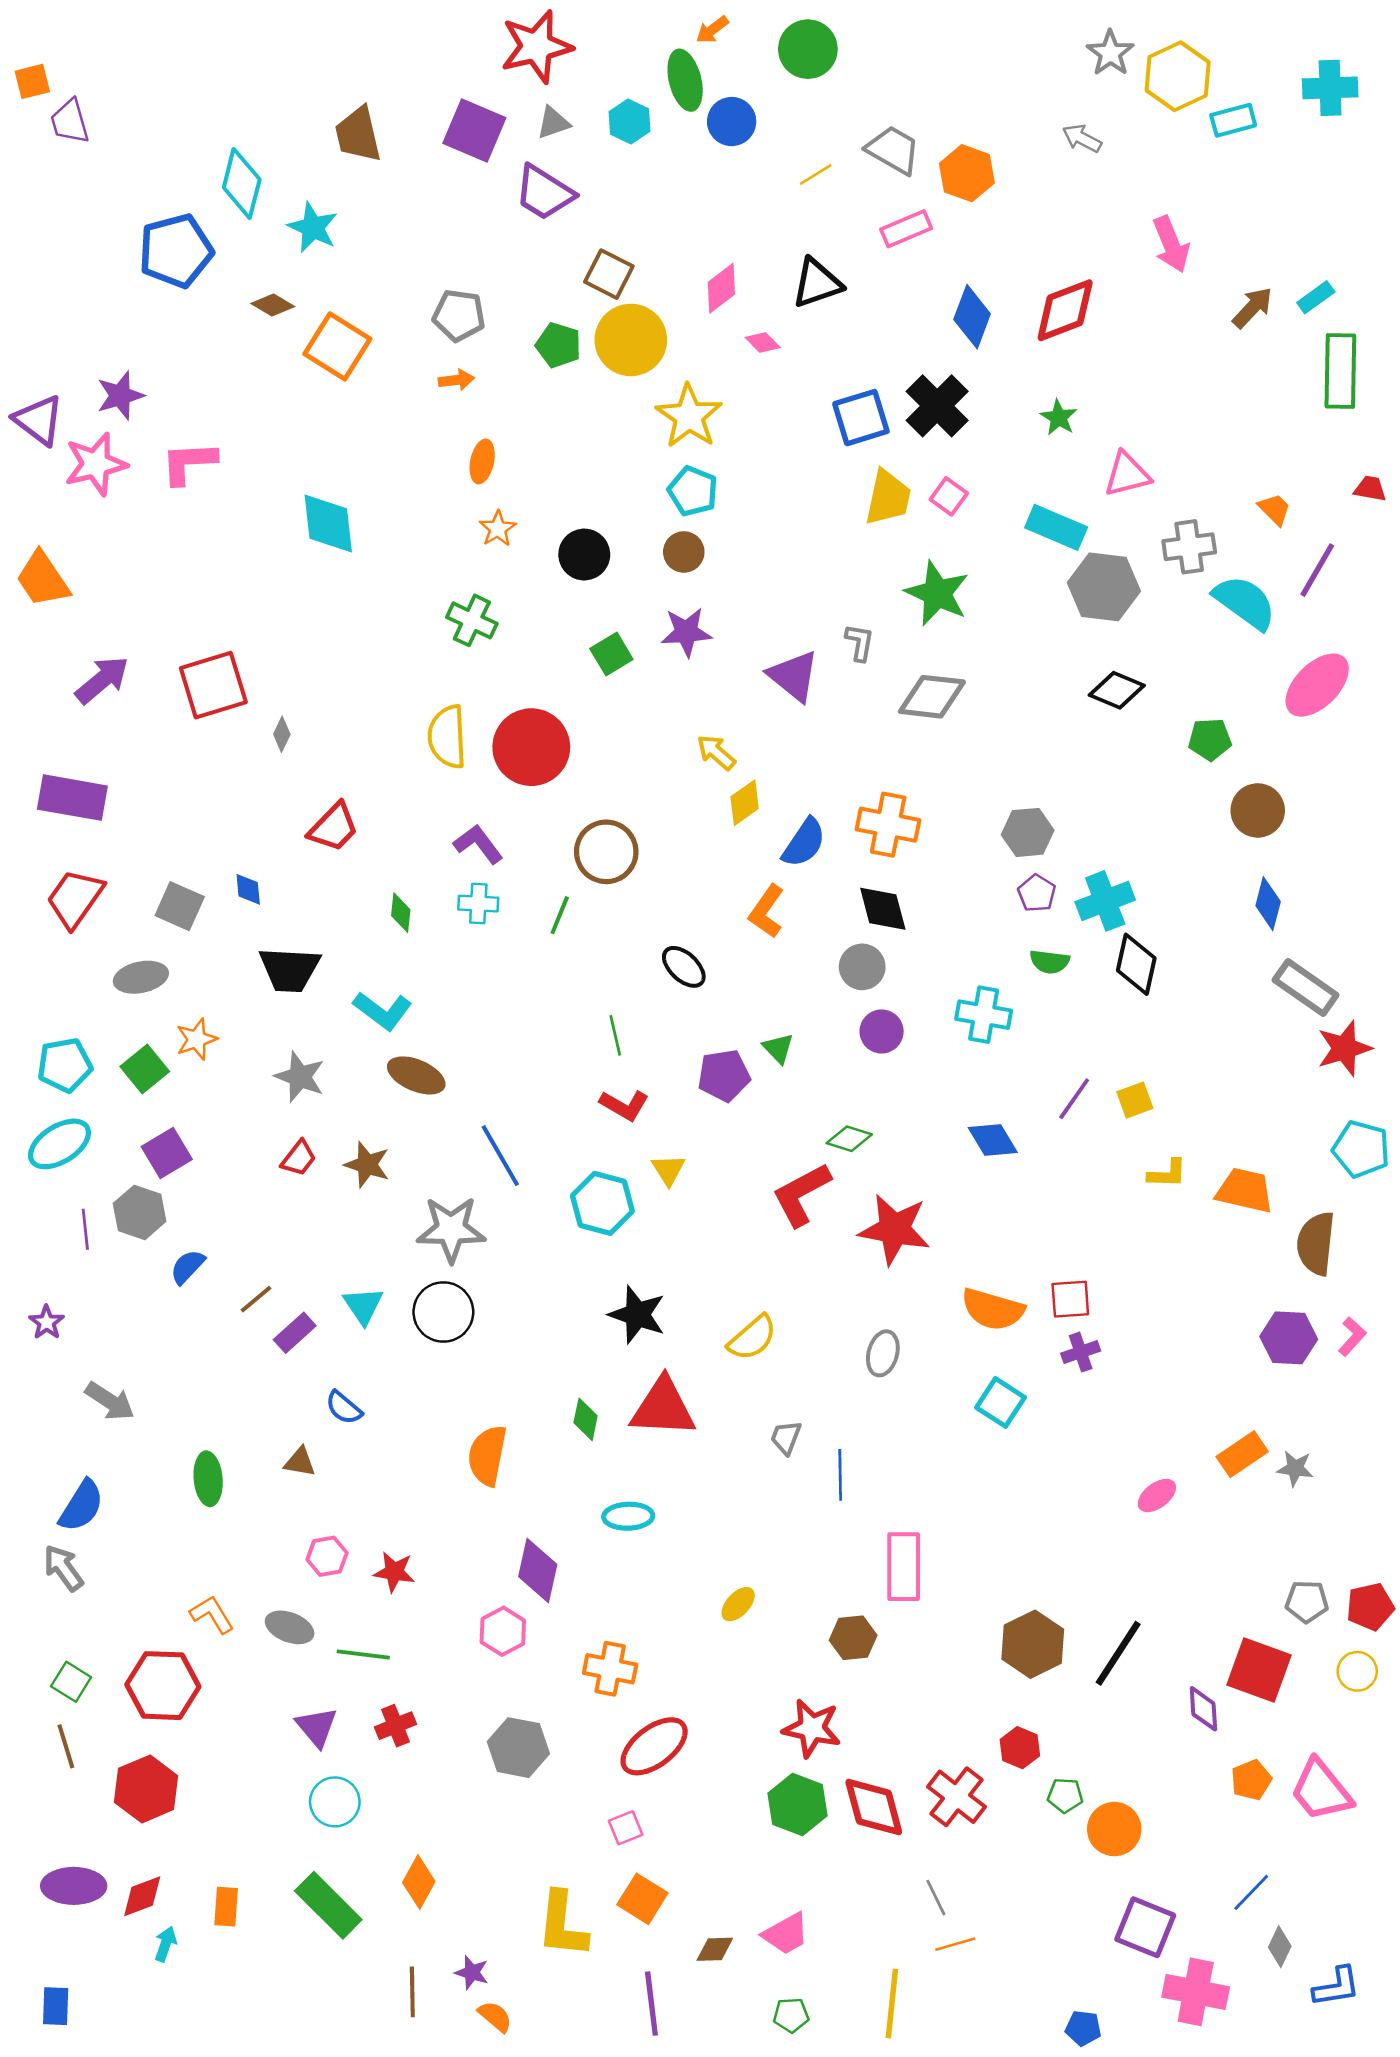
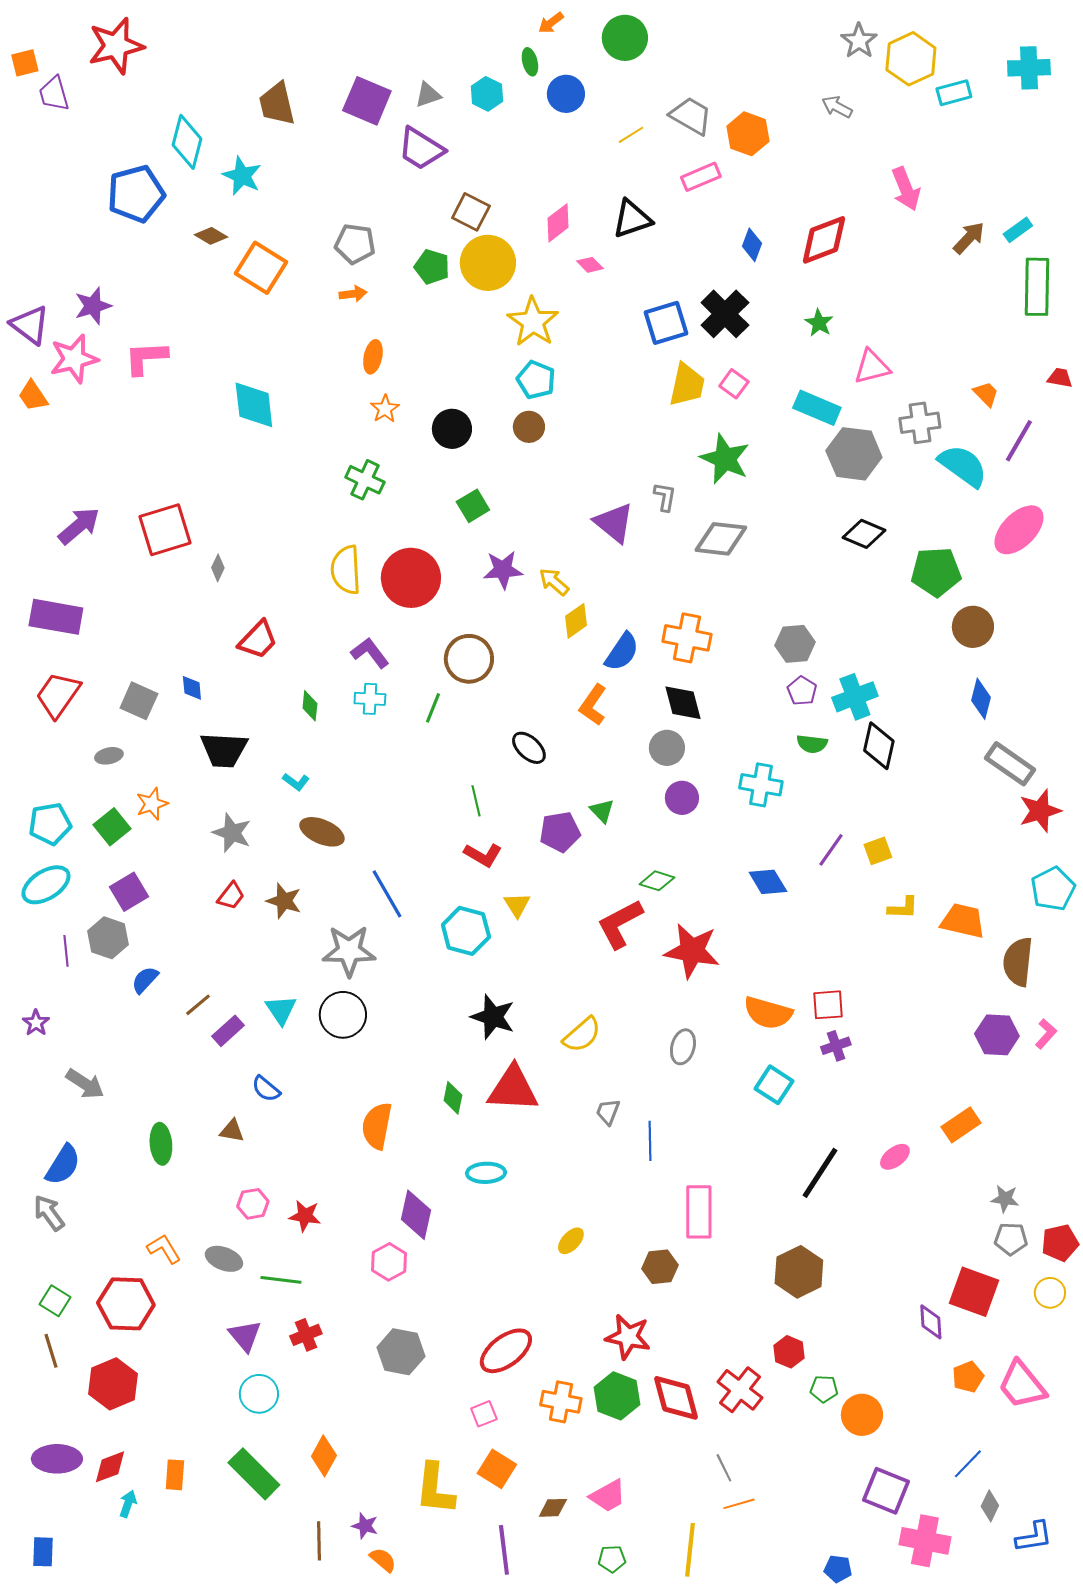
red star: (536, 47) -> (116, 46), moved
green ellipse: (685, 80) -> (530, 62), size x0.6
blue diamond: (972, 317) -> (752, 245), size x0.7
orange trapezoid: (43, 579) -> (33, 396), moved, size x0.7
purple star: (686, 632) -> (503, 570), moved
green pentagon: (1210, 739) -> (936, 572), size x1.5
gray ellipse: (141, 977) -> (109, 756), size x0.7
cyan L-shape: (383, 1011) -> (296, 782), size x0.6
cyan pentagon: (1361, 1149) -> (1053, 889), turned 30
gray star: (1295, 1468) -> (1005, 1199), moved
black line: (1118, 1653) -> (820, 1173), moved
orange cross: (610, 1669) -> (561, 1402), moved

